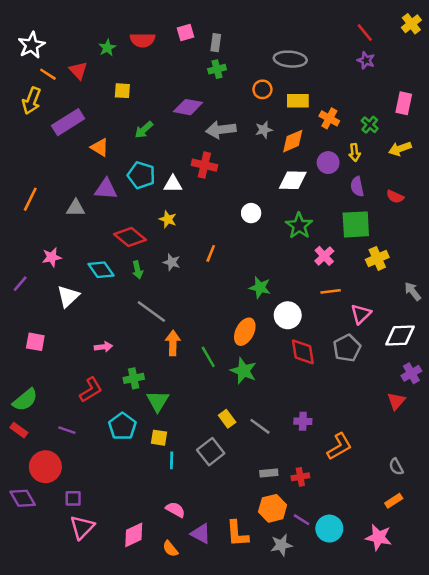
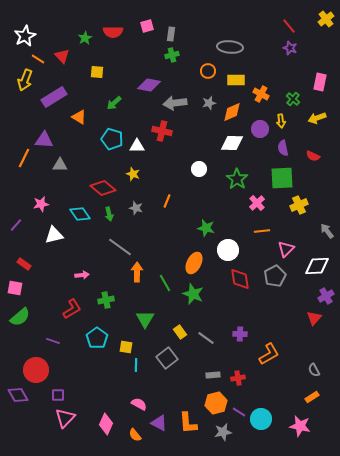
purple triangle: (106, 189) -> (44, 140), moved
white triangle: (68, 296) -> (54, 235), turned 30
pink square: (35, 342) -> (15, 288), moved
green triangle: (158, 401) -> (145, 319), moved
red rectangle: (19, 430) -> (24, 264), moved
pink diamond: (134, 535) -> (106, 424), turned -40

